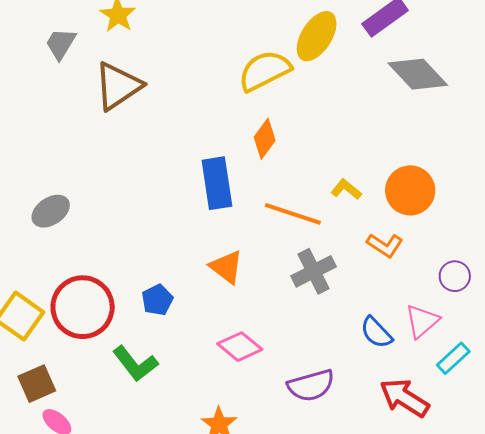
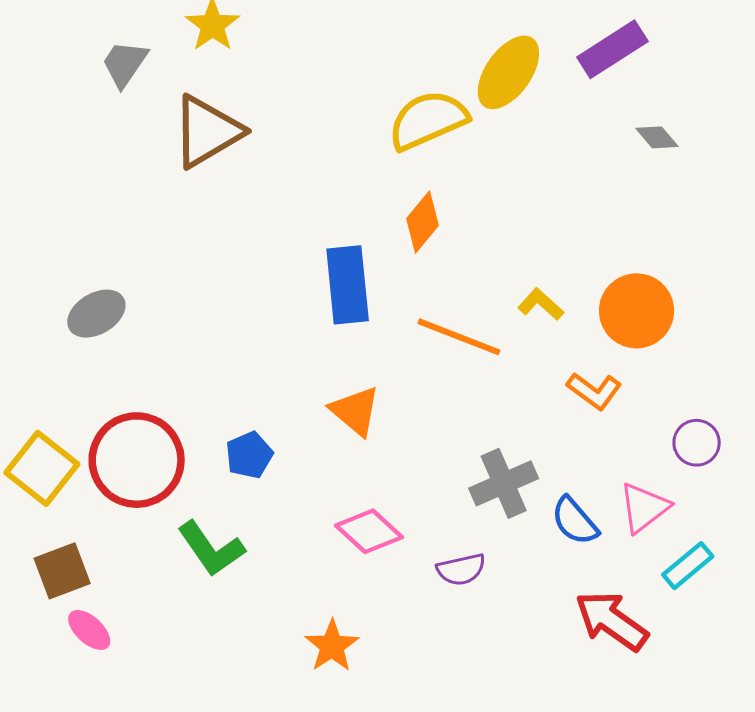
gray diamond: (418, 74) -> (657, 137), size x0.5
gray cross: (314, 271) -> (504, 483), moved
purple semicircle: (311, 385) -> (461, 569), moved, size x0.7

